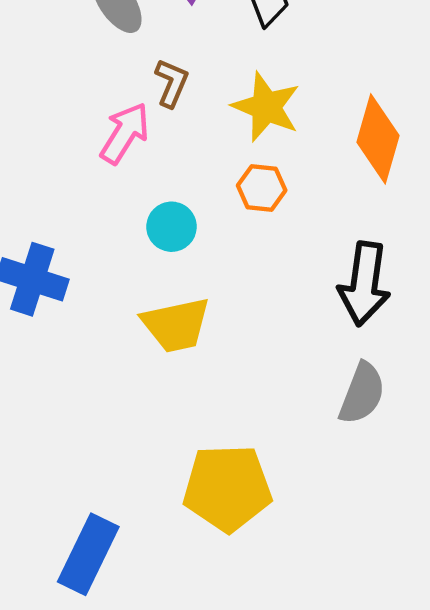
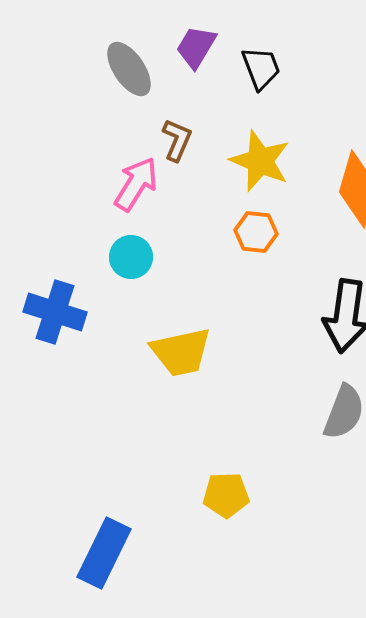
cyan circle: (172, 227) -> (131, 257), moved
yellow pentagon: (227, 488) -> (226, 495), size x0.6

